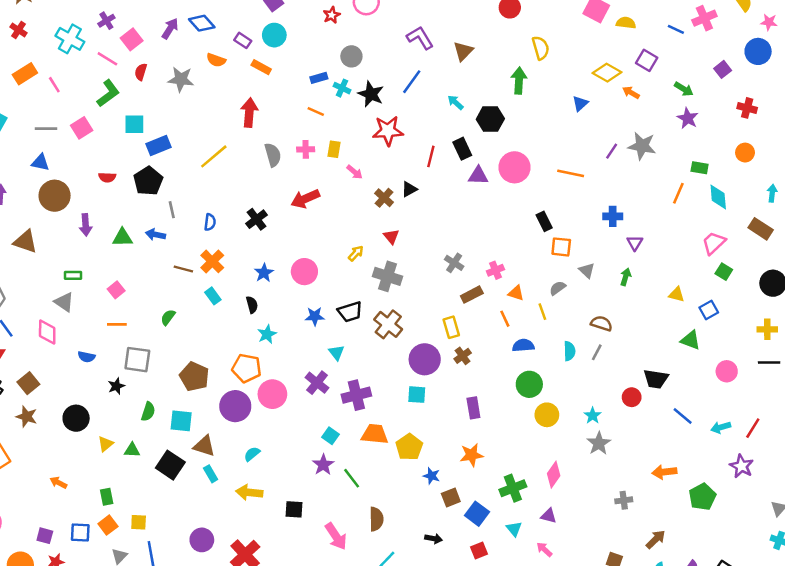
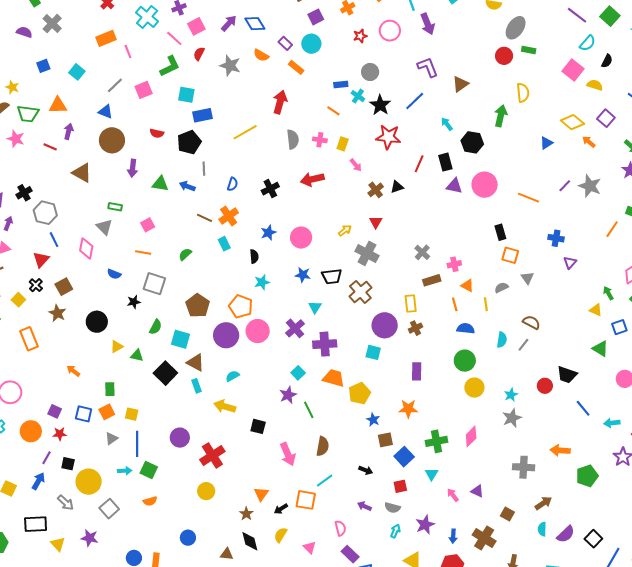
gray line: (46, 129) -> (115, 85), turned -54
green arrow: (626, 277) -> (608, 293), moved, turned -56
gray cross: (624, 500) -> (524, 467), size x1.5
purple triangle: (549, 516) -> (477, 491), moved

